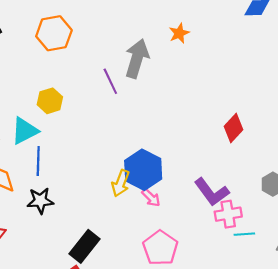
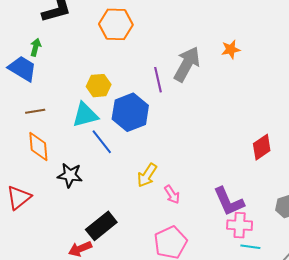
cyan triangle: (25, 131) -> (85, 115), moved
blue line: (38, 161) -> (102, 142), moved, turned -52
blue hexagon: (143, 170) -> (130, 112), moved

